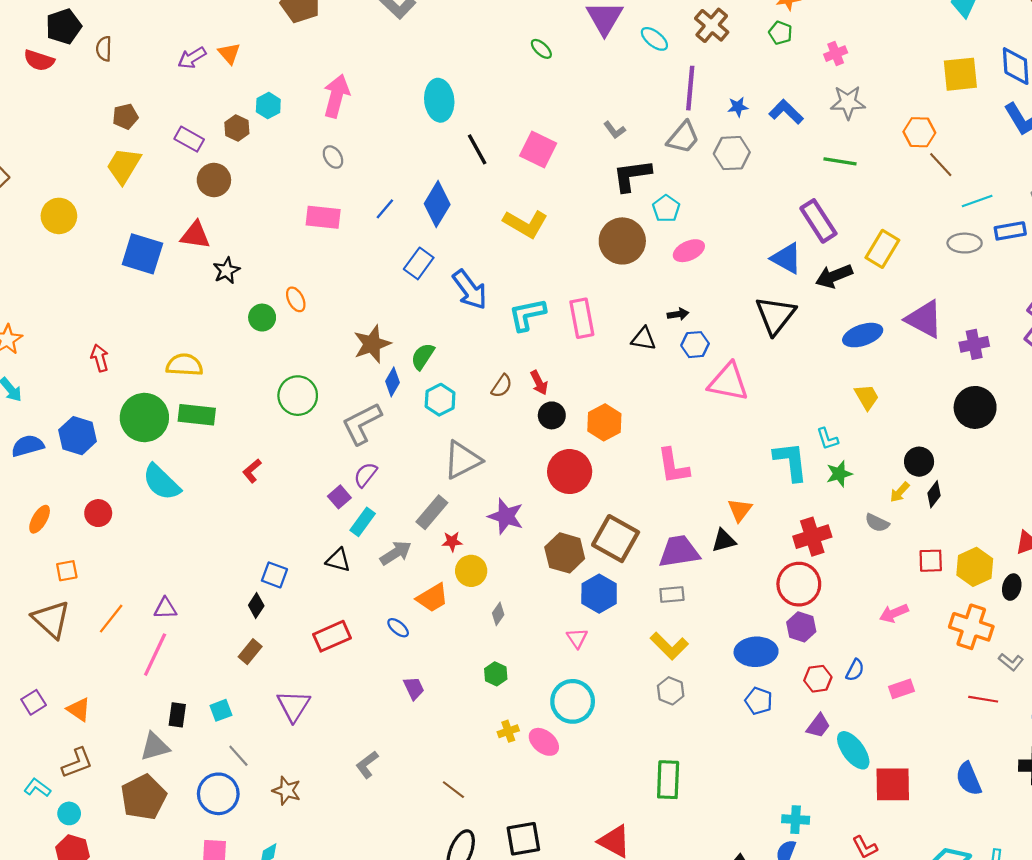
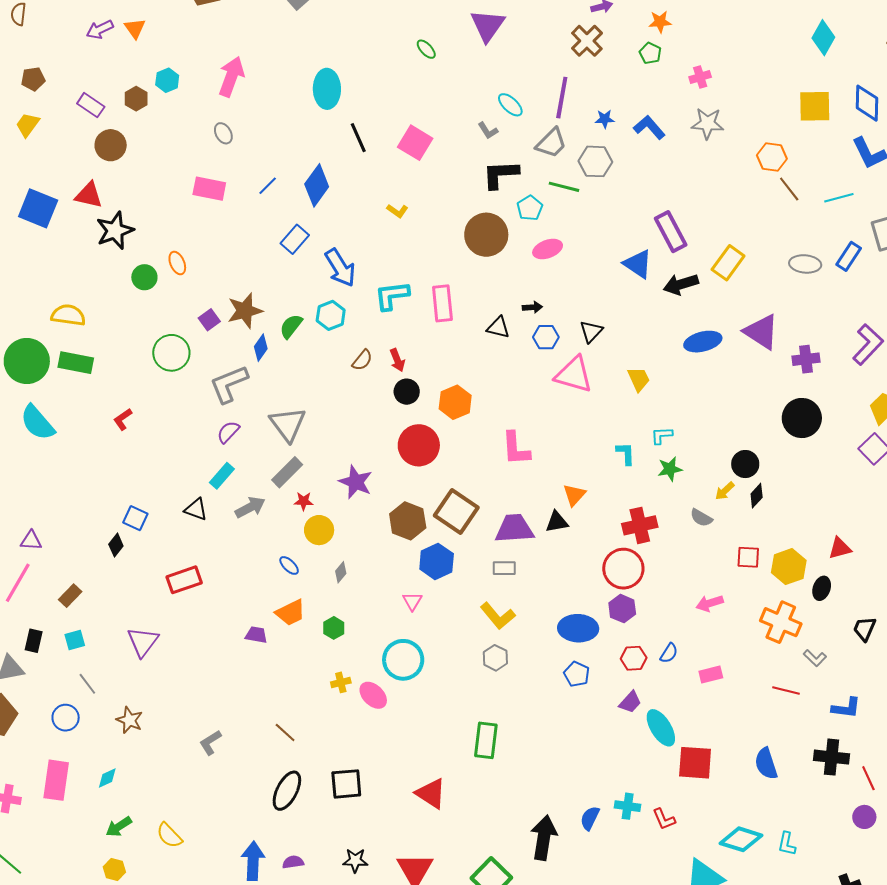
cyan ellipse: (654, 39) -> (510, 105), moved
green line: (840, 161) -> (564, 187), moved
yellow trapezoid: (124, 166) -> (28, 125), size x0.7
cyan line: (977, 201) -> (839, 198), moved
yellow L-shape: (525, 224) -> (397, 211), size x0.5
blue rectangle: (1010, 231) -> (849, 256), turned -52
black star: (226, 271) -> (115, 231), size x1.5
black triangle: (775, 315) -> (591, 331), moved, size x0.6
yellow trapezoid: (867, 397) -> (639, 379), moved
cyan hexagon: (440, 400) -> (331, 315), moved
cyan L-shape: (827, 439) -> (662, 435), turned 100
gray triangle: (462, 460) -> (288, 424), moved, turned -45
cyan L-shape: (791, 461) -> (626, 454), size x0.6
purple square: (339, 497) -> (209, 320), moved
orange trapezoid: (432, 598) -> (291, 613), moved
blue ellipse: (398, 628) -> (289, 565), moved
brown rectangle: (250, 652) -> (70, 596), moved
purple trapezoid: (414, 688) -> (256, 635), turned -60
gray L-shape: (367, 765) -> (210, 742), moved
blue circle: (218, 794) -> (66, 718), size x0.7
cyan cross: (796, 820) -> (628, 806), moved

